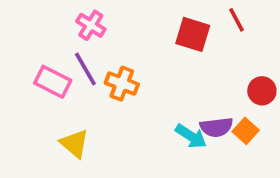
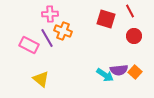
pink cross: (91, 25) -> (50, 14), turned -35
orange cross: (122, 84) -> (63, 31), moved
red circle: (262, 91) -> (134, 36), moved

